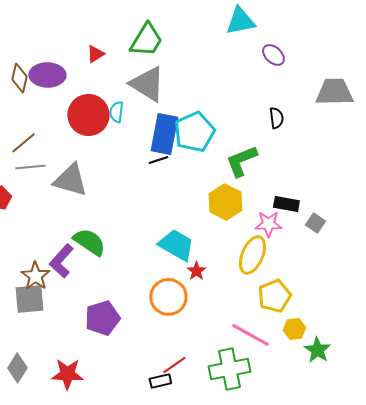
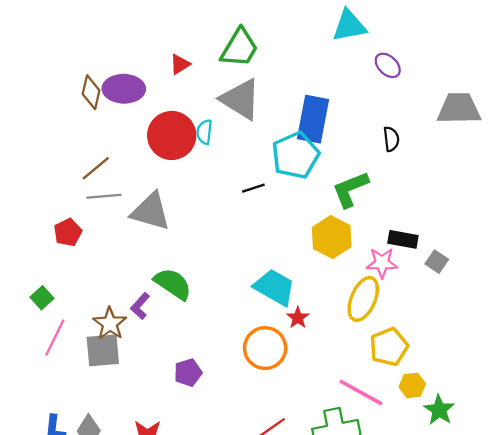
blue rectangle: (164, 134) -> (313, 119), moved
purple L-shape: (61, 261) -> (140, 306), size x0.7
purple pentagon: (102, 318) -> (188, 373), size x0.7

